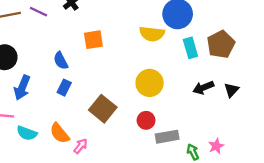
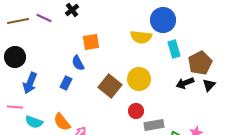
brown pentagon: (221, 44) -> (200, 63), moved
blue semicircle: (61, 61) -> (78, 63), moved
brown square: (103, 109) -> (110, 86), moved

